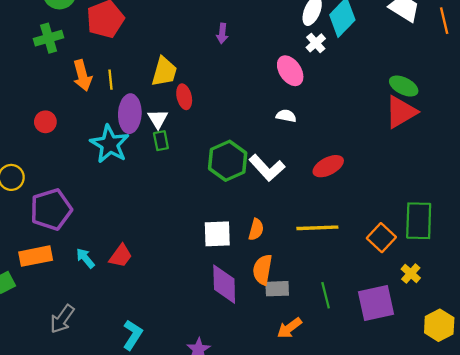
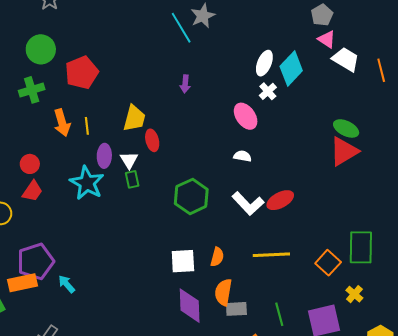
purple ellipse: (130, 114) -> (104, 156), size x0.7
white L-shape: (267, 168) -> (248, 203), moved
purple pentagon: (51, 209) -> (36, 261), moved
red trapezoid: (121, 256) -> (32, 191), moved

